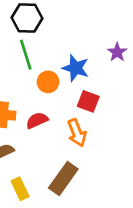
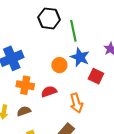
green line: (26, 55) -> (73, 31), moved
red square: (88, 101) -> (96, 76), moved

